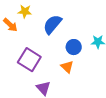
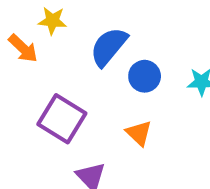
blue circle: (74, 47) -> (145, 76), moved

